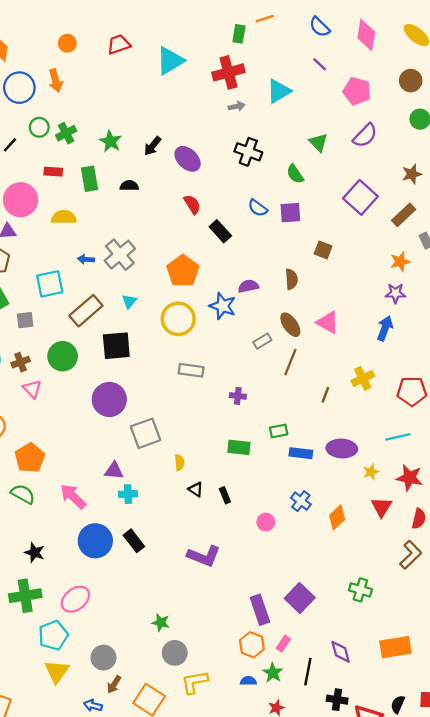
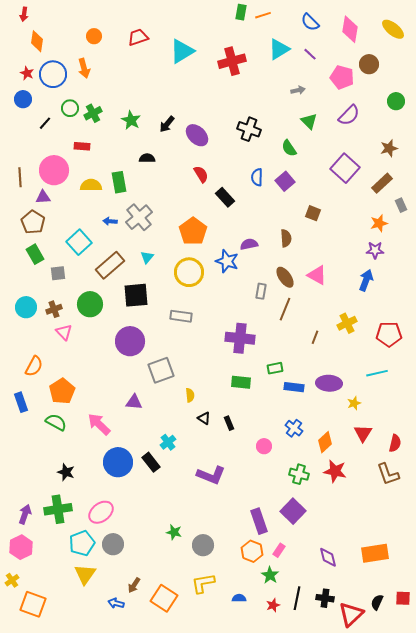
green rectangle: (239, 34) -> (241, 12), moved
brown circle: (411, 81) -> (369, 64), moved
cyan triangle: (279, 91) -> (279, 49), moved
gray arrow: (237, 106) -> (298, 90), moved
green rectangle: (89, 179) -> (119, 182), moved
blue semicircle: (258, 208) -> (257, 177), turned 54
purple square: (290, 213) -> (285, 181), turned -36
cyan square: (50, 284) -> (79, 242), turned -30
gray rectangle: (262, 341) -> (261, 291), turned -49
gray rectangle: (191, 370) -> (181, 316), moved
purple cross: (238, 396) -> (240, 338), size x2.0
red star: (409, 478) -> (335, 471), moved
cyan cross: (128, 494) -> (168, 442), moved, turned -35
brown L-shape: (411, 555) -> (388, 474), turned 115
green cross: (360, 590) -> (299, 474), moved
gray circle: (175, 653) -> (203, 545), moved
gray circle: (103, 658) -> (113, 544), moved
black line: (308, 672) -> (297, 598), moved
blue semicircle: (248, 681) -> (239, 598), moved

